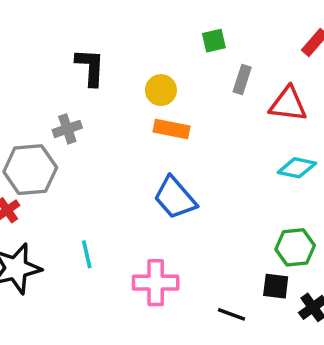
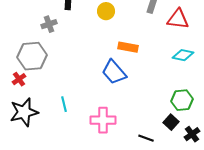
gray cross: (67, 129) -> (49, 24), moved
orange rectangle: (172, 129) -> (128, 47), moved
black square: (276, 286) -> (171, 122), turned 35

